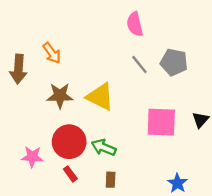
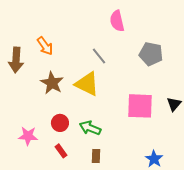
gray line: (139, 65) -> (99, 56), moved
brown star: (60, 96) -> (52, 83), turned 30
red circle: (69, 142) -> (60, 123), size x0.6

